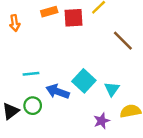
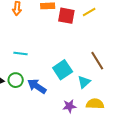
brown line: (123, 41) -> (97, 61), moved
blue arrow: (58, 92) -> (37, 86), moved

